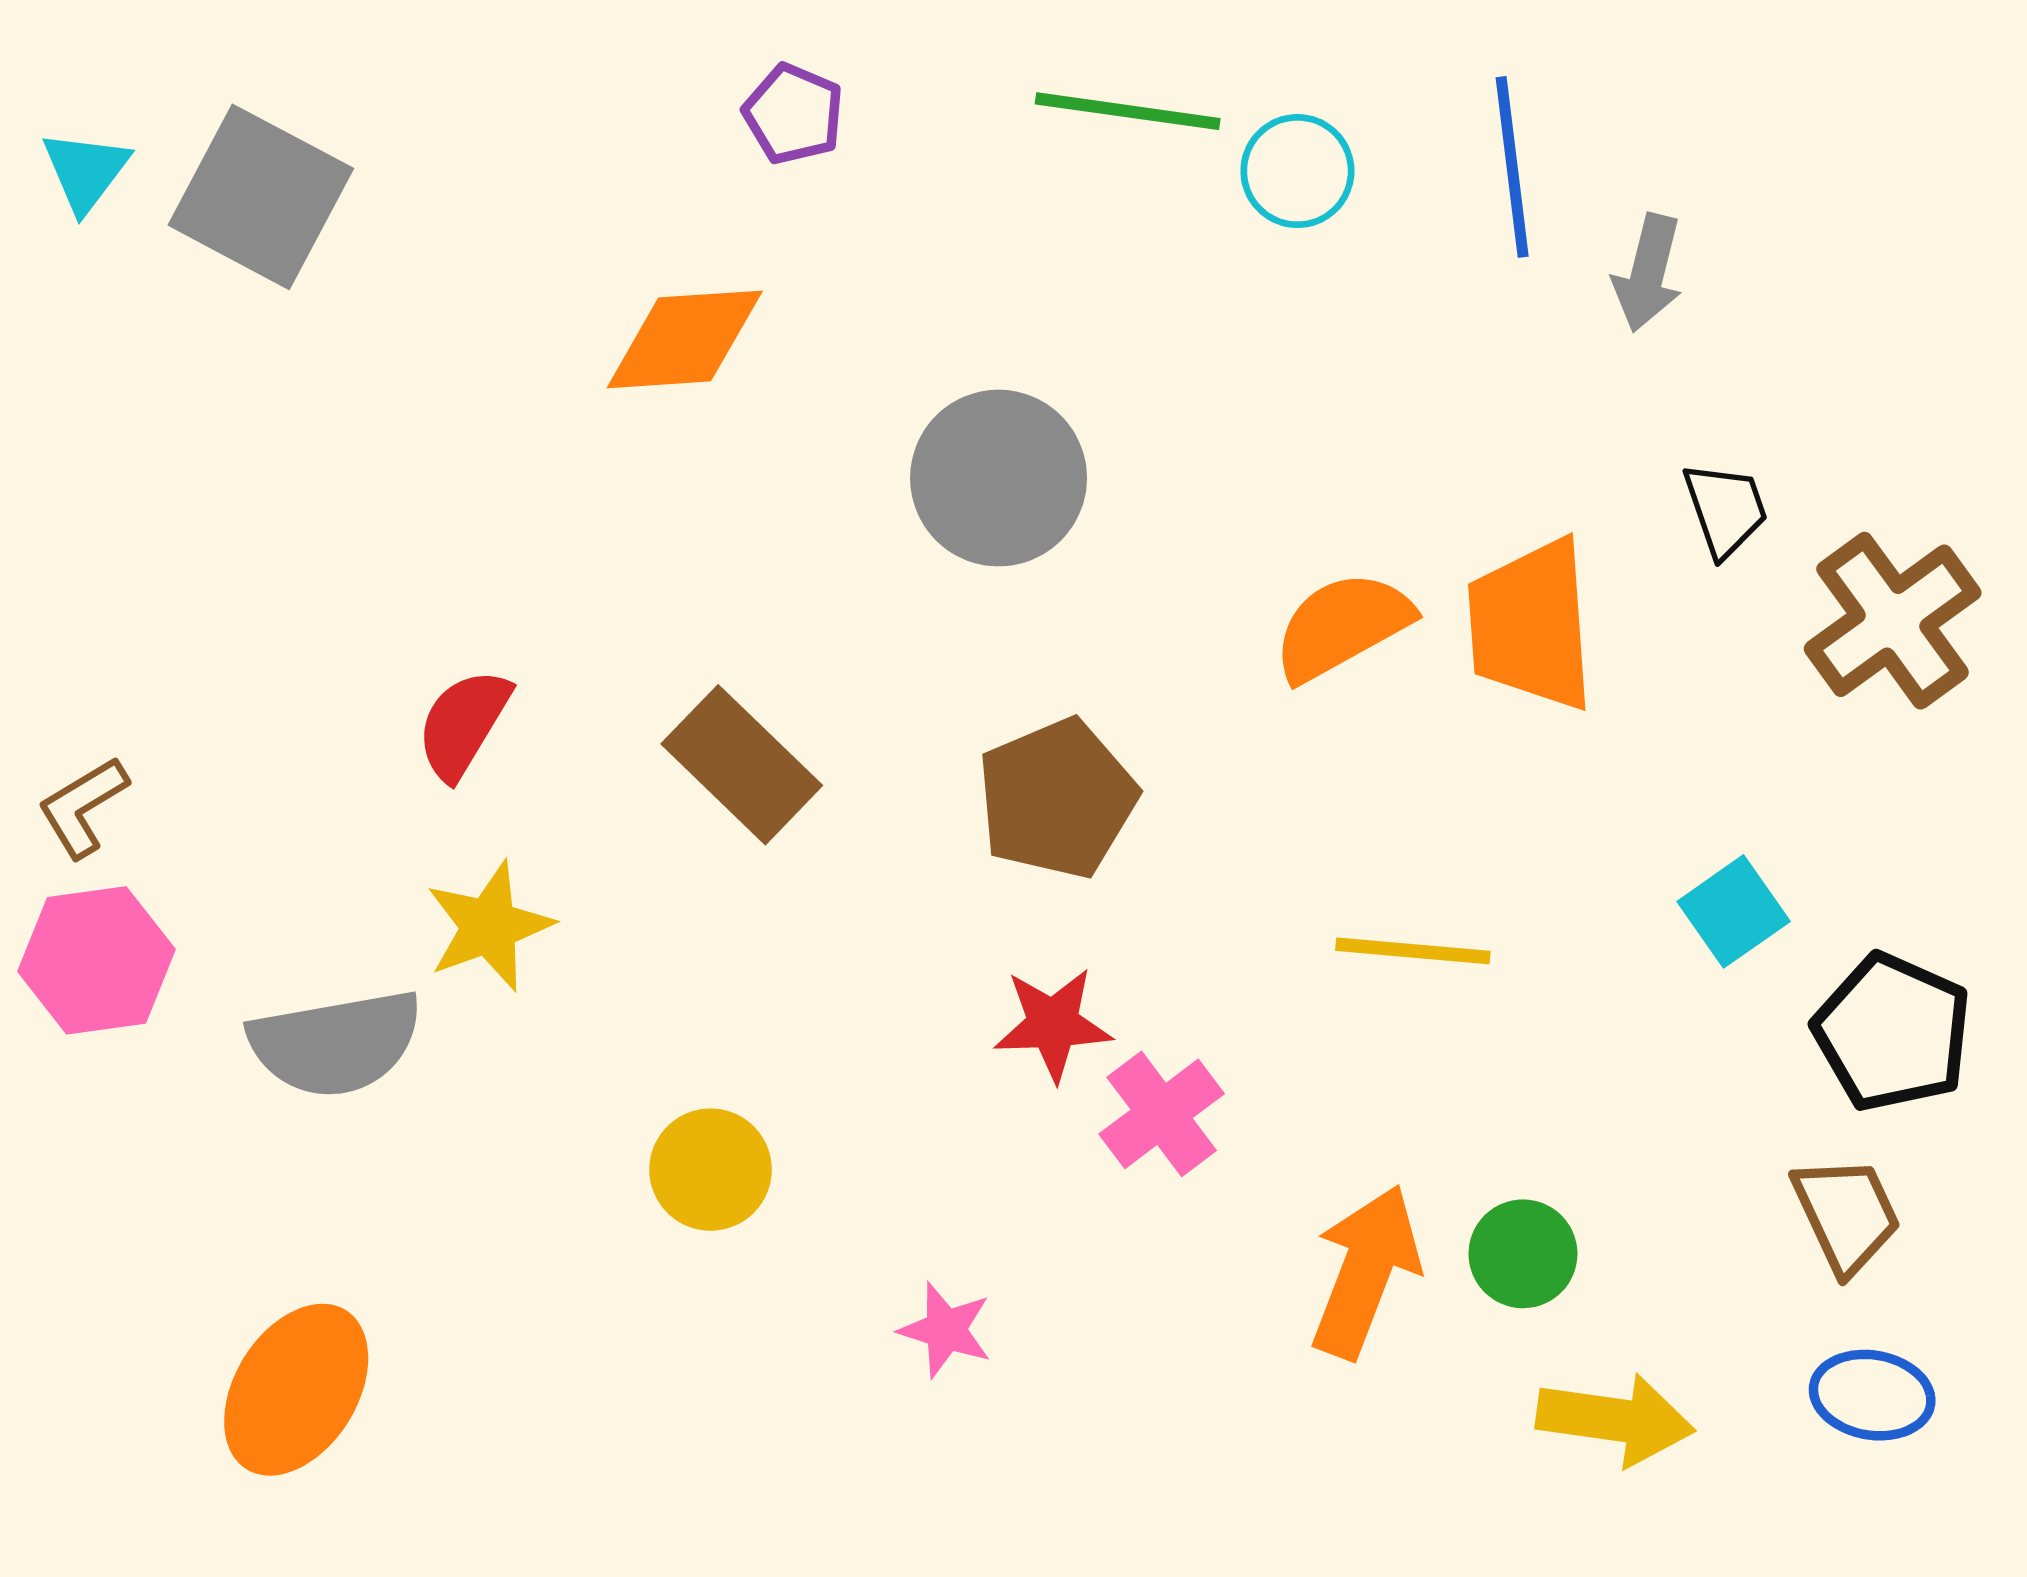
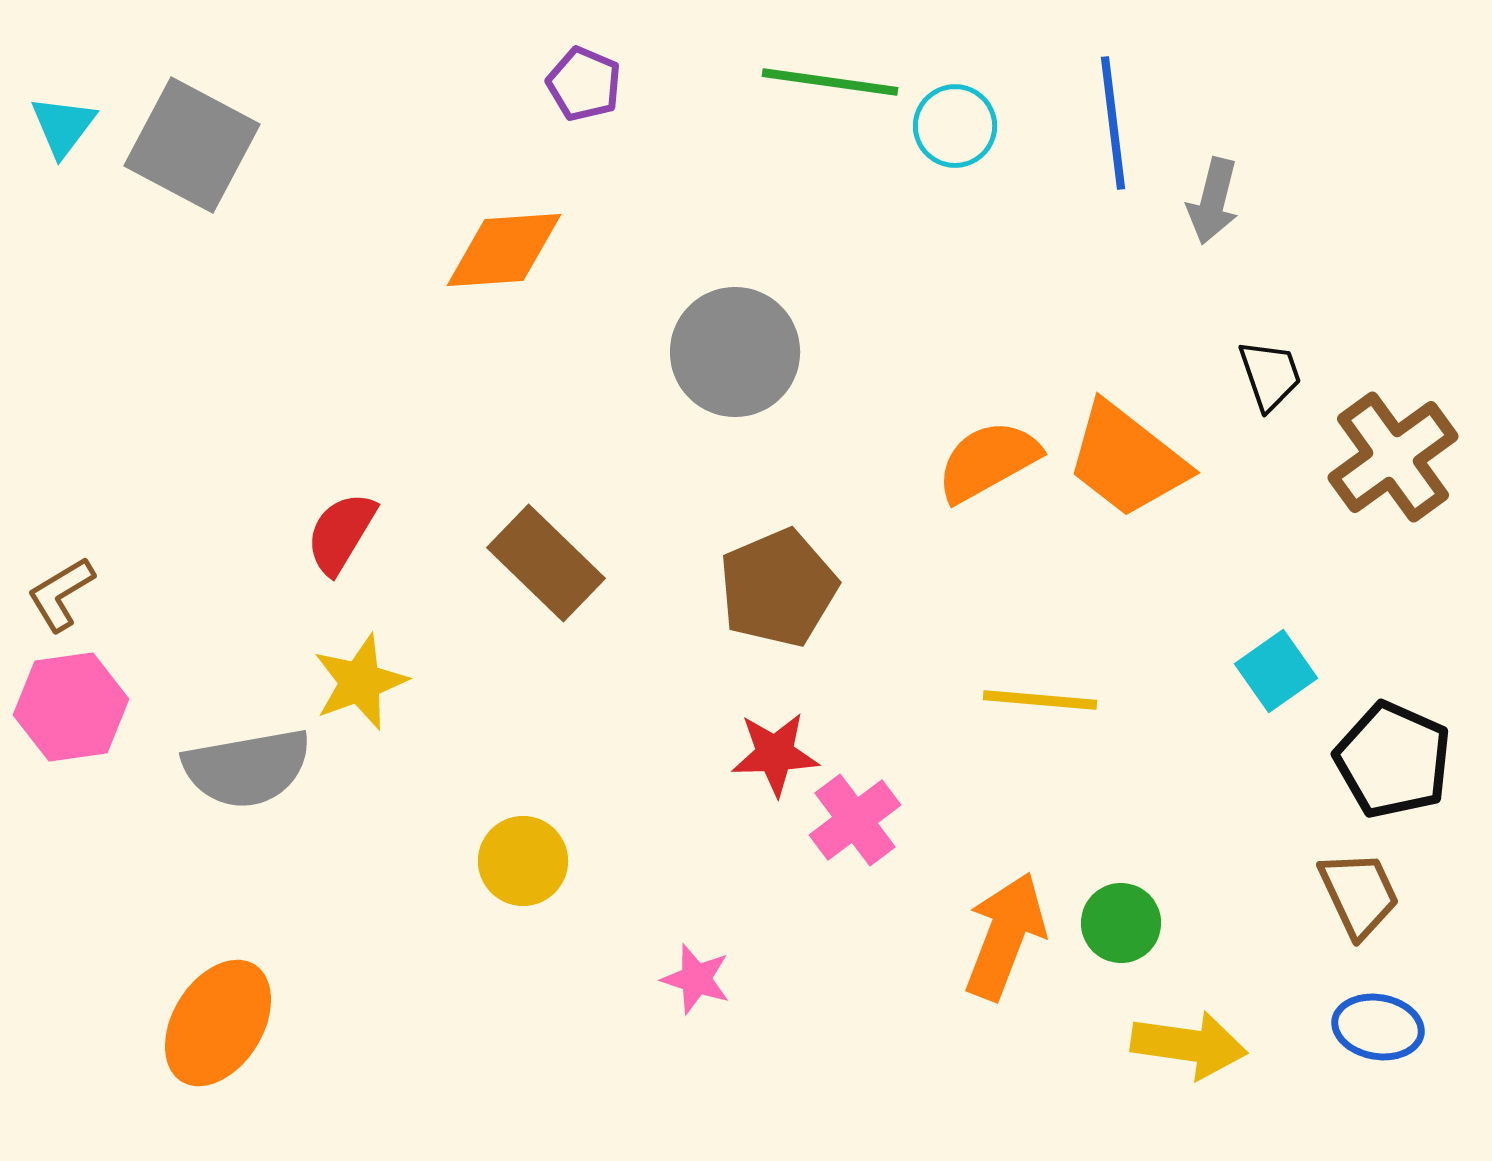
orange trapezoid: (1531, 625) -> (1127, 460), turned -48

